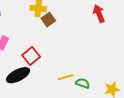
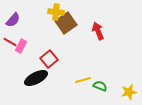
red arrow: (99, 14) -> (98, 31), moved
brown square: (48, 20) -> (66, 23), size x1.5

